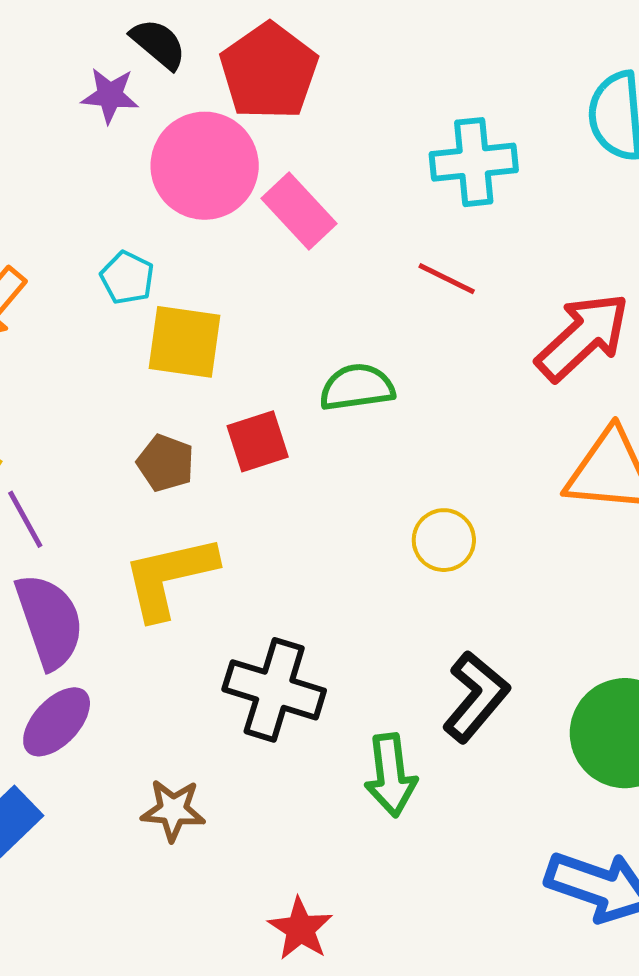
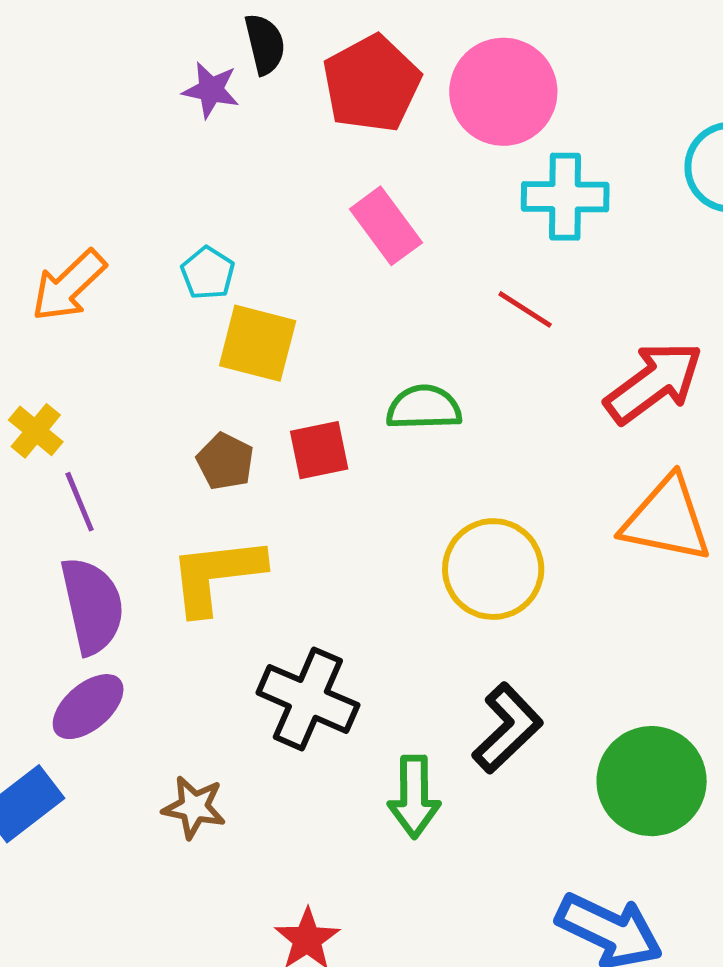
black semicircle: (158, 44) -> (265, 44), turned 30
pink circle: (205, 166) -> (503, 92), moved
yellow circle: (444, 540) -> (493, 569), size x1.6

